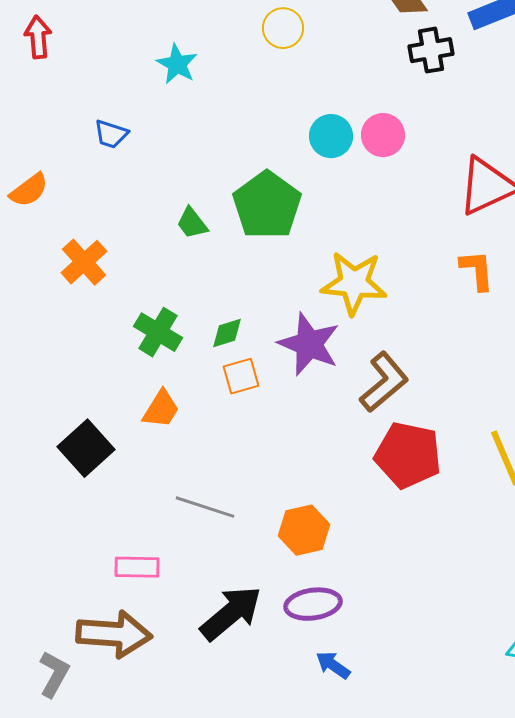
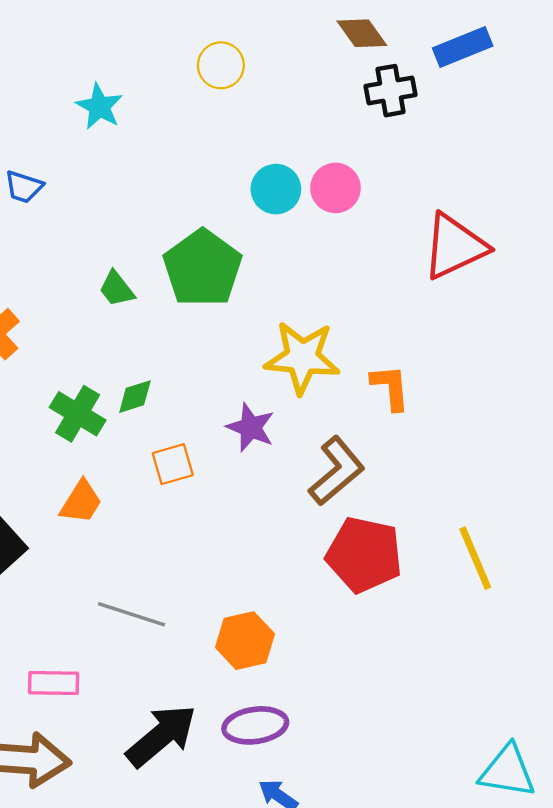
orange L-shape: (477, 270) -> (390, 387), moved
green diamond: (227, 333) -> (135, 397), moved
purple star: (309, 344) -> (251, 427), size x0.7

